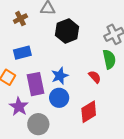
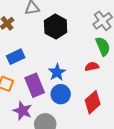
red semicircle: (95, 77) -> (92, 67), turned -48

